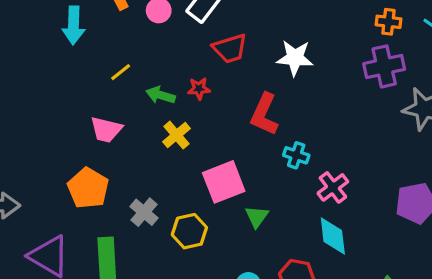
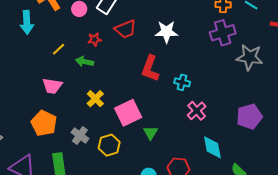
red star: (199, 89) -> (95, 39), moved
yellow cross: (176, 135) -> (95, 99), moved
cyan cross: (296, 155) -> (182, 82), moved
cyan diamond: (333, 236) -> (212, 147), moved

